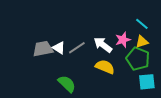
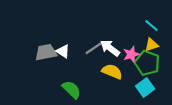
pink star: (123, 40) -> (131, 54), moved
gray line: (77, 48) -> (94, 48), moved
cyan square: (147, 82) -> (145, 87), moved, turned -30

